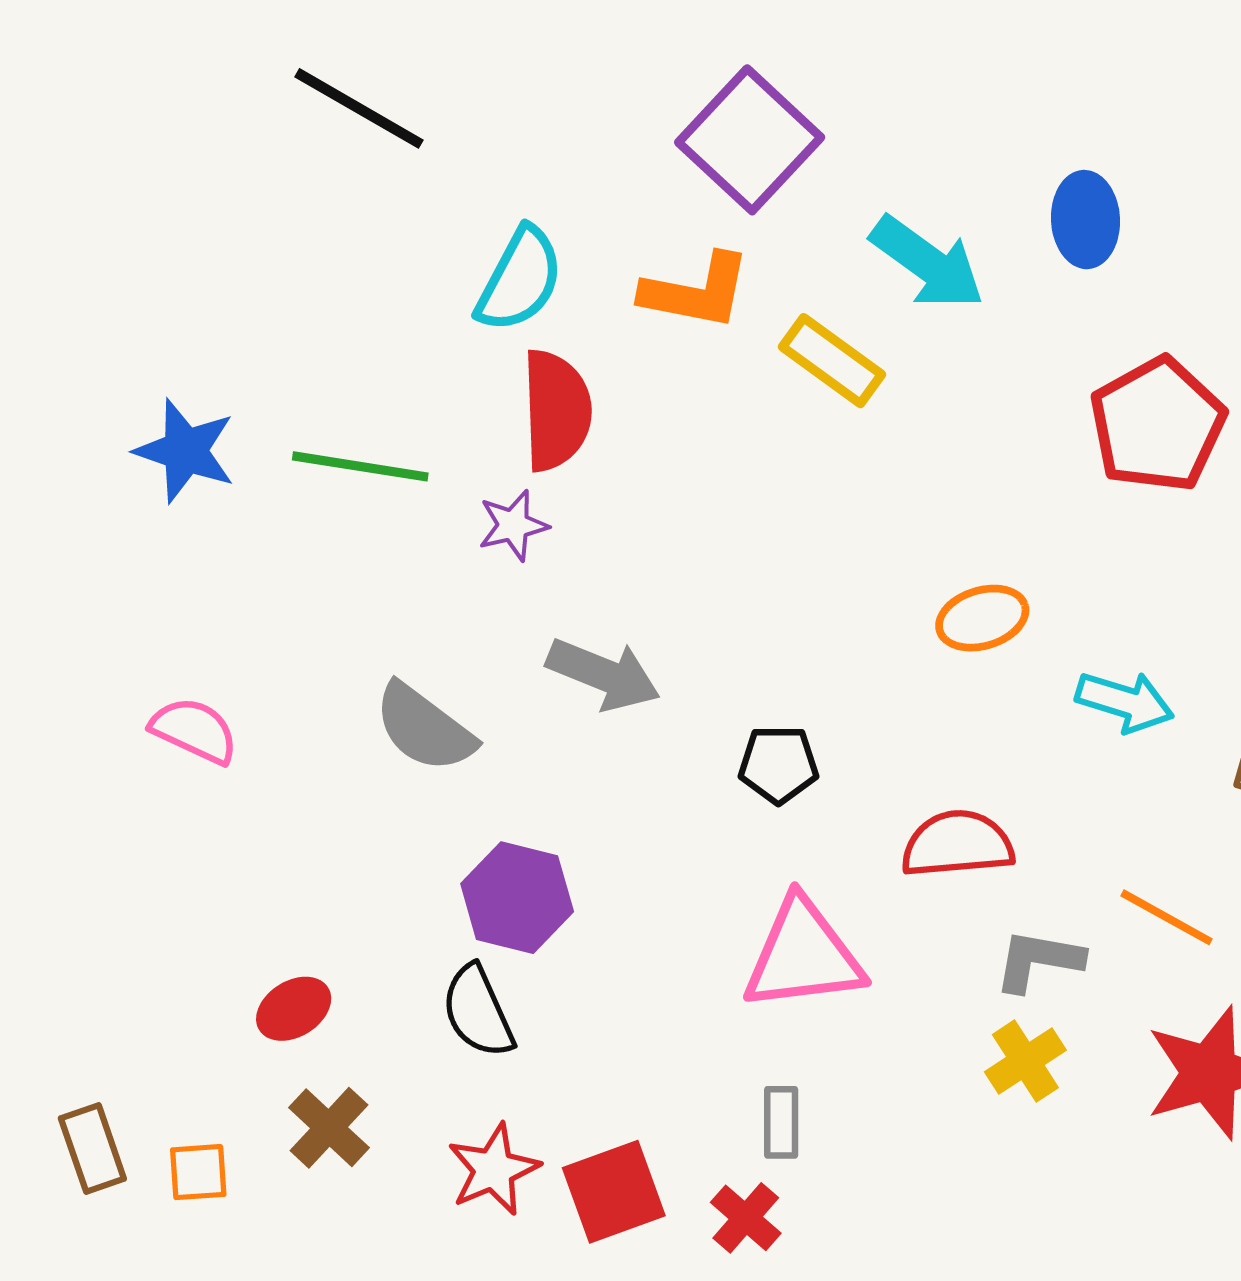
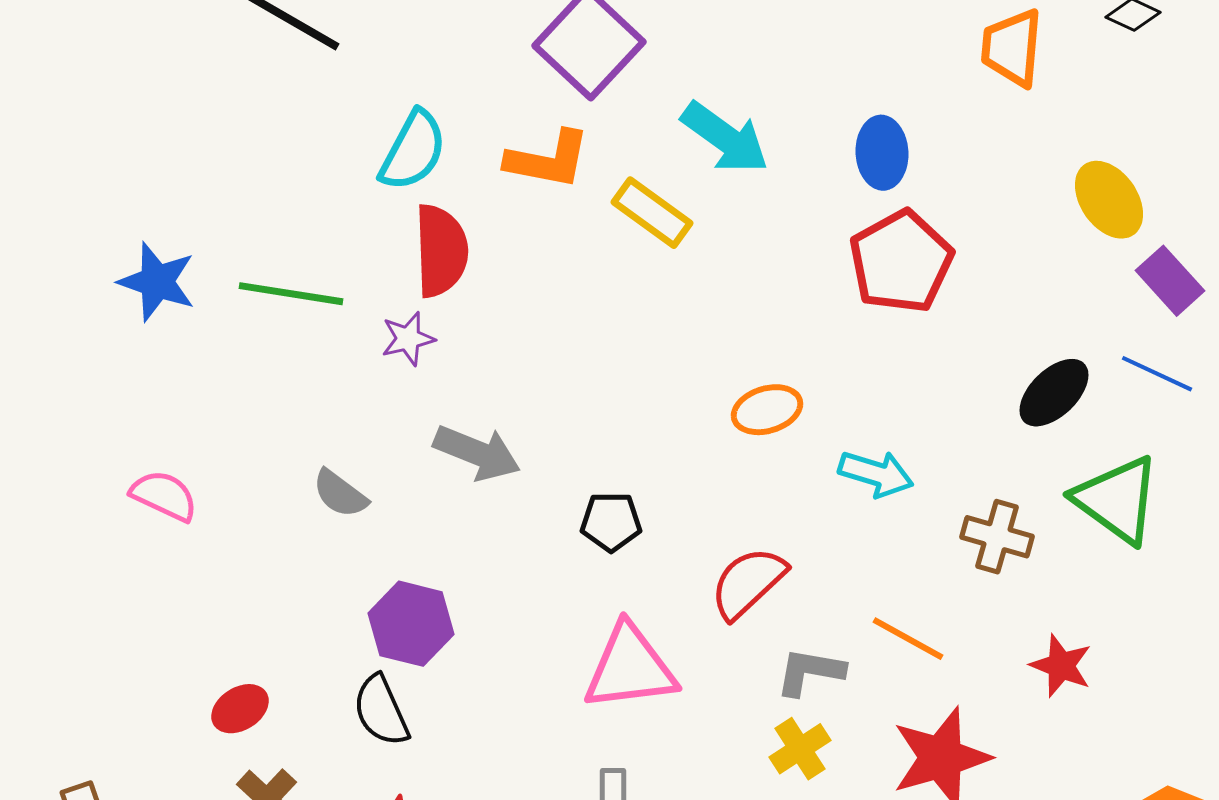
blue ellipse: (1085, 220) -> (882, 153), moved
gray semicircle: (424, 728) -> (340, 494), size x0.7
red semicircle: (957, 844) -> (748, 583), turned -38

